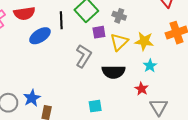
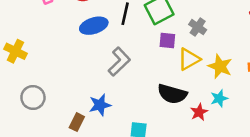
gray L-shape: (83, 56) -> (119, 62), moved
red star: (142, 89) -> (199, 112), moved
blue star: (32, 98) -> (100, 105), moved

